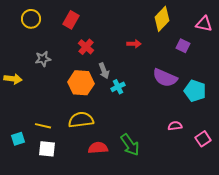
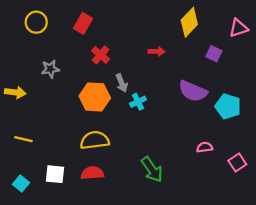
pink triangle: (204, 24) -> (238, 28), turned -30
yellow line: (43, 126) -> (23, 139), moved
cyan square: (18, 139) -> (21, 184), moved, turned -32
red semicircle: (98, 148) -> (92, 173), moved

